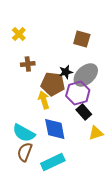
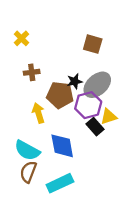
yellow arrow: (44, 100) -> (38, 113), moved
yellow triangle: (96, 133) -> (109, 116), moved

